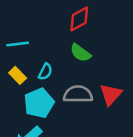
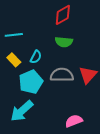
green semicircle: (80, 53) -> (64, 42), turned -30

